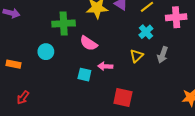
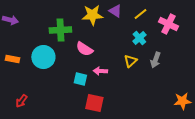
pink cross: (176, 17) -> (168, 24), turned 30
cyan circle: (46, 52) -> (43, 57), size x1.5
orange rectangle: (14, 64) -> (12, 59), moved
red square: (123, 97) -> (94, 103), moved

